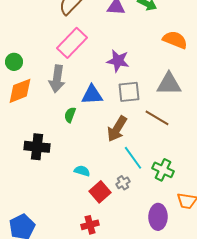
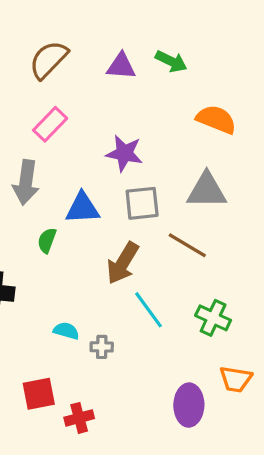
pink rectangle: (72, 43) -> (50, 124), size x0.7
green cross: (163, 170) -> (213, 318), moved
gray cross: (123, 183) -> (102, 347), moved, turned 32
red square: (100, 192) -> (39, 394), moved, turned 30

